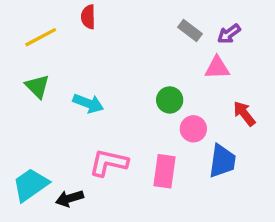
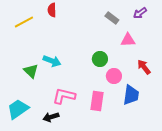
purple arrow: (229, 34) -> (140, 13), moved
green triangle: (37, 86) -> (31, 71), moved
black arrow: (70, 198) -> (51, 117), moved

